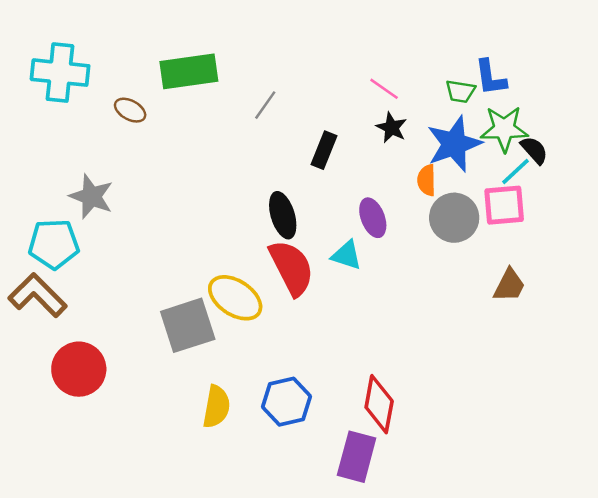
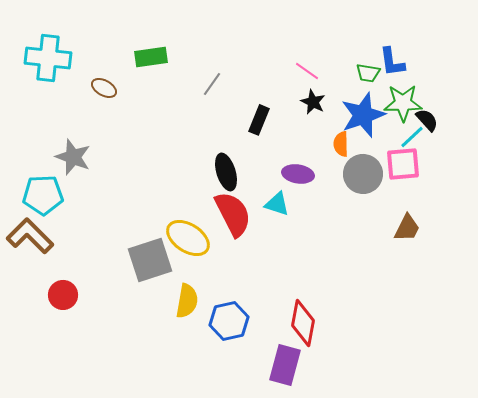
green rectangle: (189, 71) -> (151, 57), size x0.7
purple ellipse: (373, 218) -> (298, 174), turned -60
red circle: (79, 369) -> (63, 295), size x0.7
yellow semicircle: (216, 407) -> (187, 301), moved

